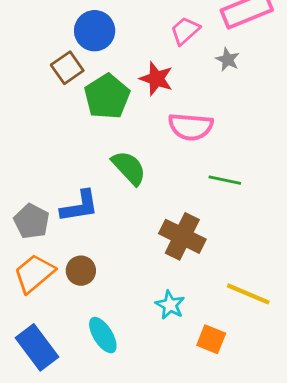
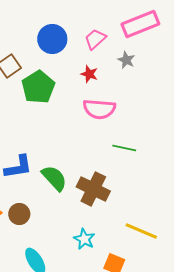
blue circle: (95, 31) -> (52, 39), moved
red star: (156, 79) -> (89, 74), moved, size x0.7
green semicircle: (129, 168) -> (54, 178), moved

